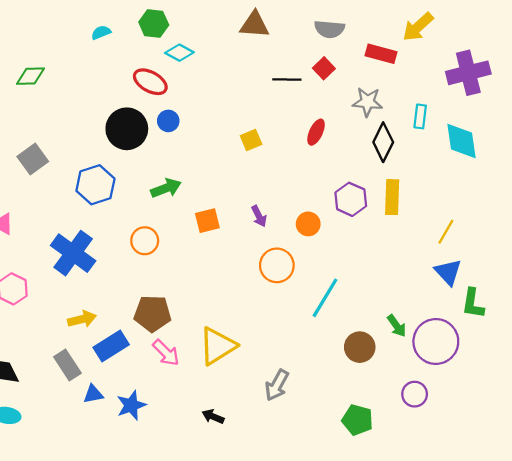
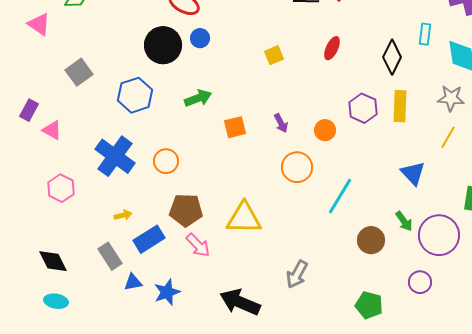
gray star: (368, 102) -> (451, 98), moved
orange circle: (145, 241) -> (166, 161), moved
blue triangle: (448, 272) -> (413, 173), moved
yellow arrow: (82, 319) -> (123, 215), size x0.7
yellow triangle: (217, 346) -> (244, 218), moved, turned 33
black arrow: (213, 417) -> (240, 302), size x2.0

